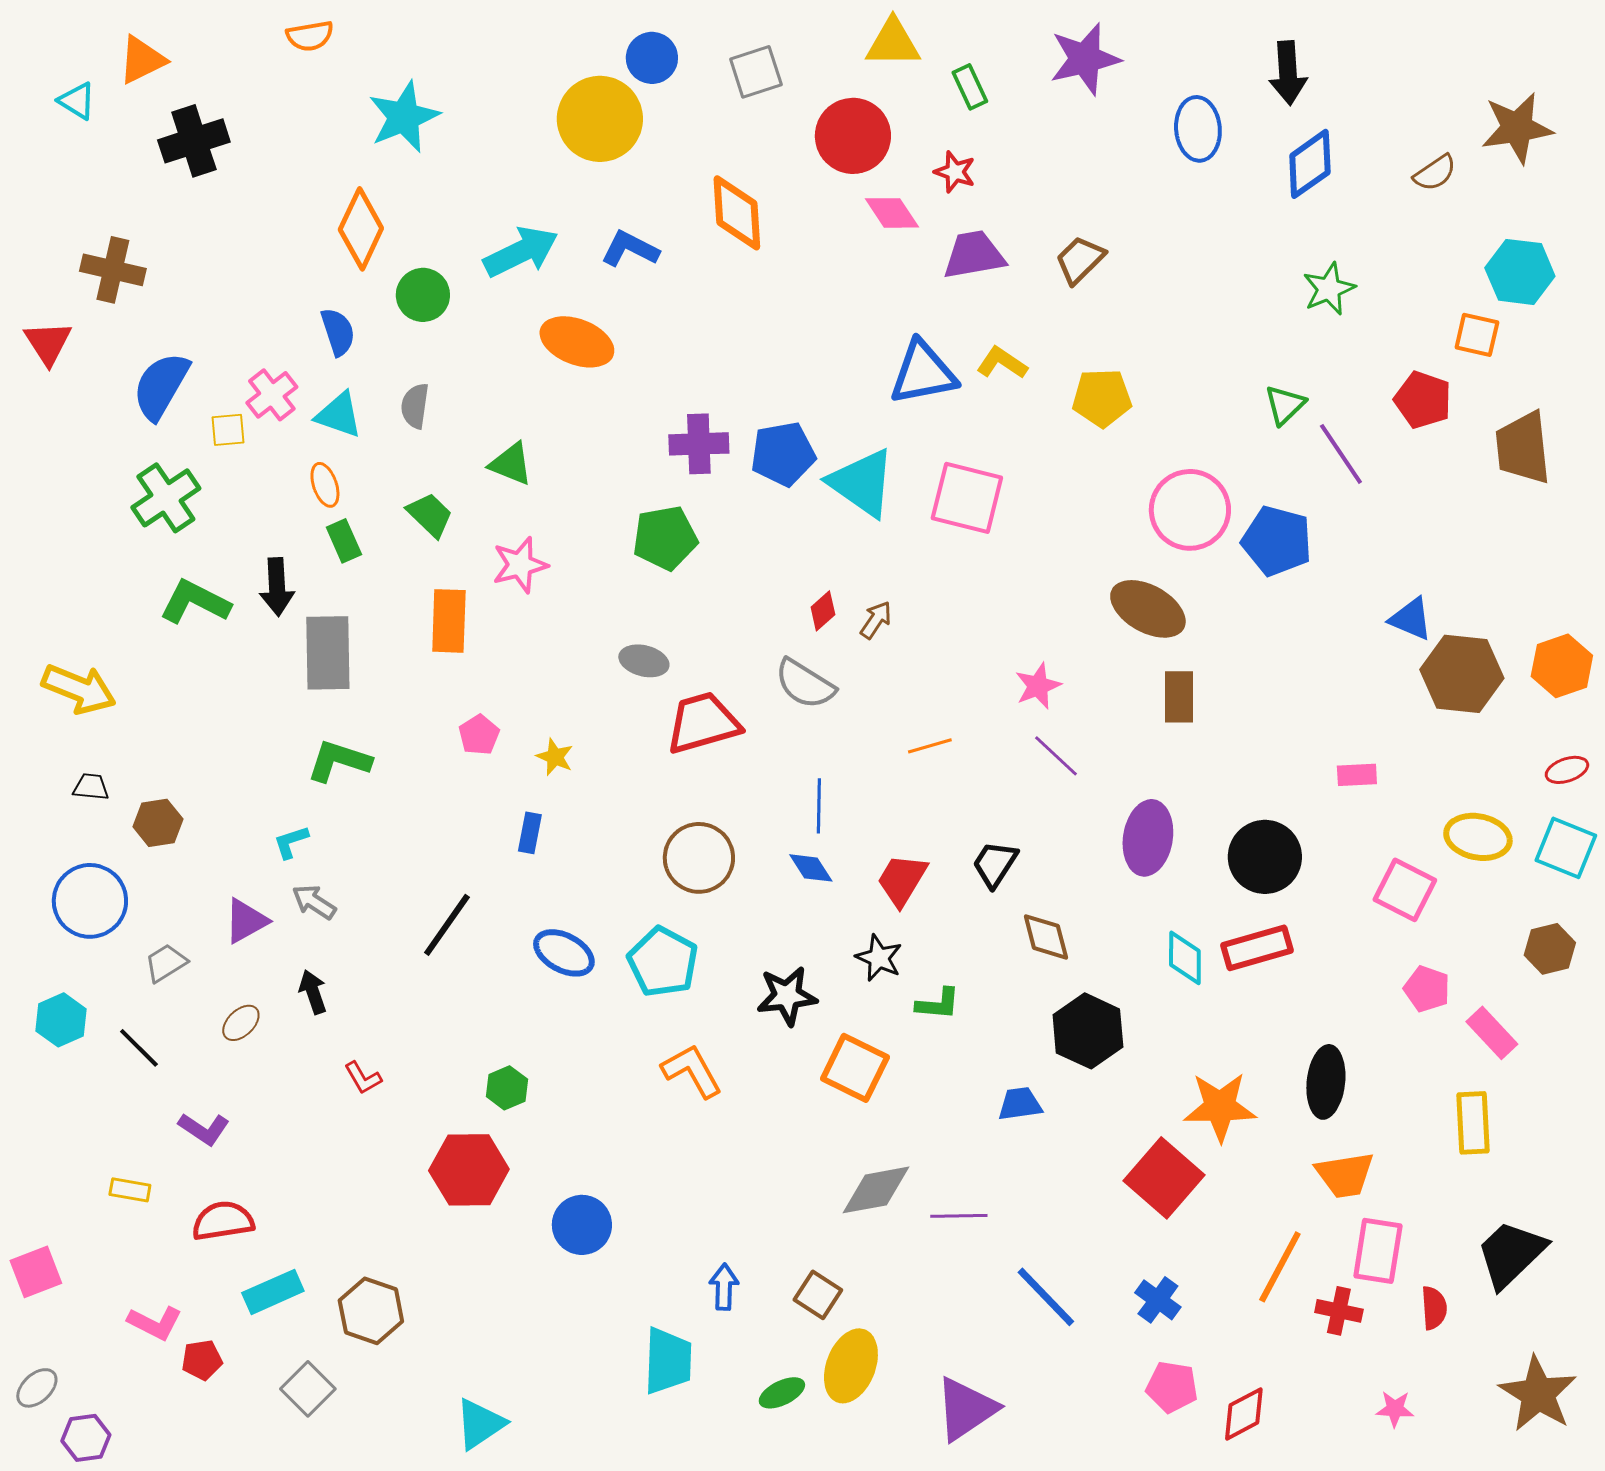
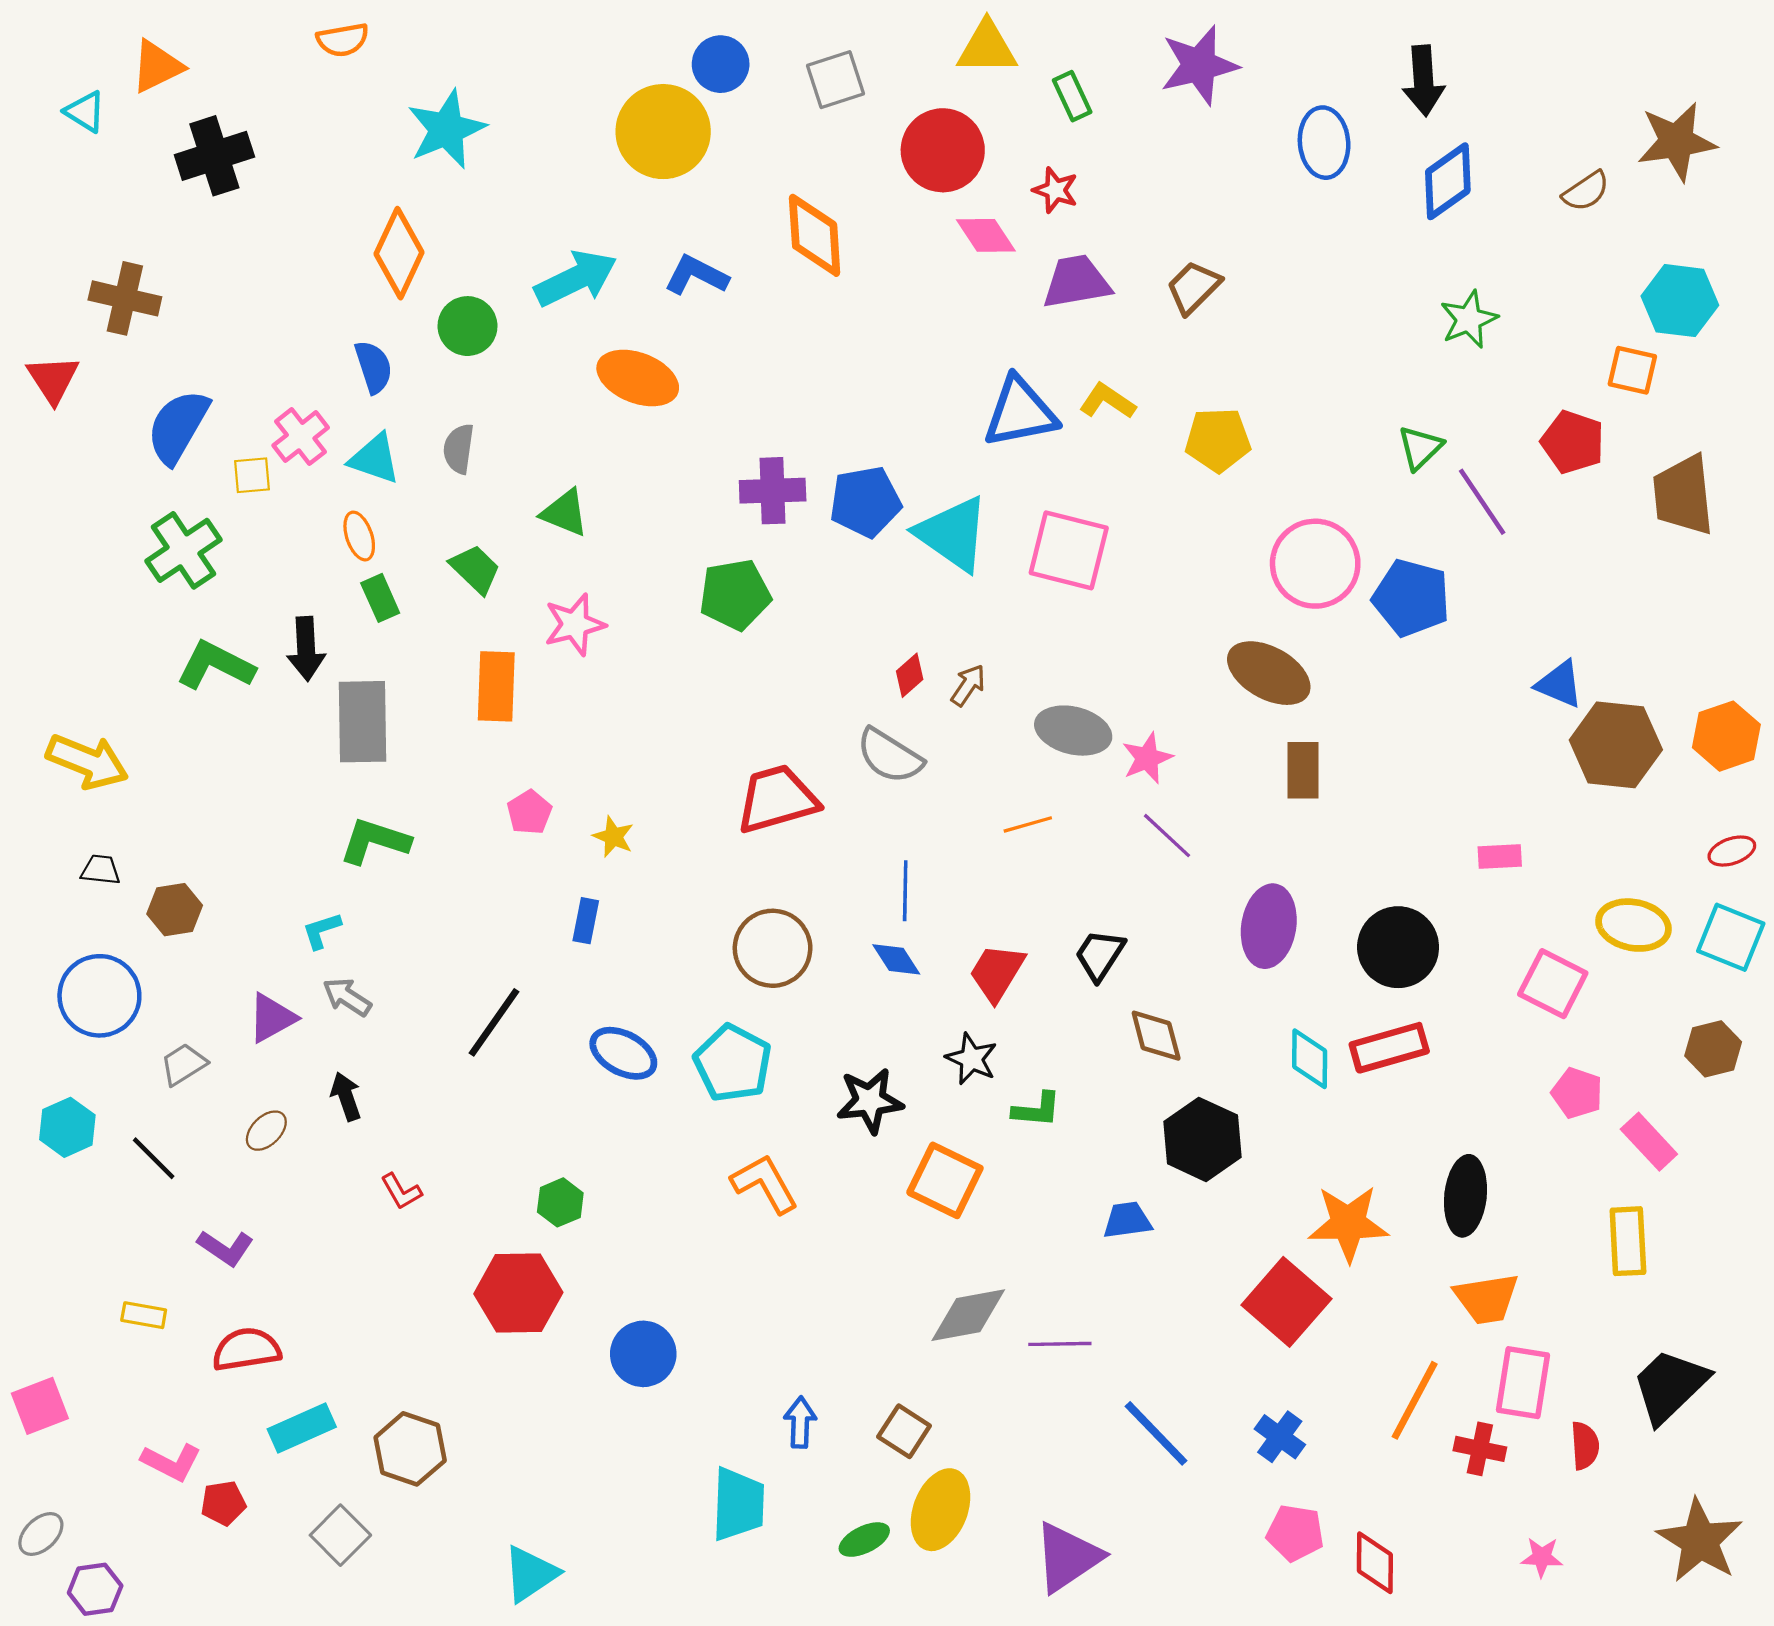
gray ellipse: (644, 661) -> (1073, 731), moved, size x1.4
red diamond: (1244, 1414) -> (1375, 1563), turned -62

